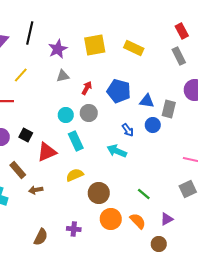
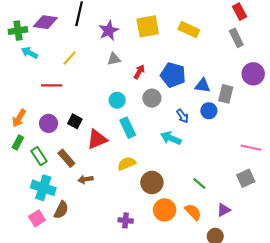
gray circle: (89, 113) -> (152, 98), moved
brown semicircle: (41, 237) -> (61, 210), moved

